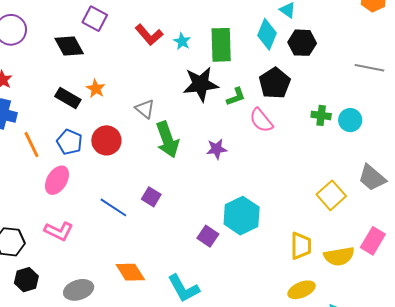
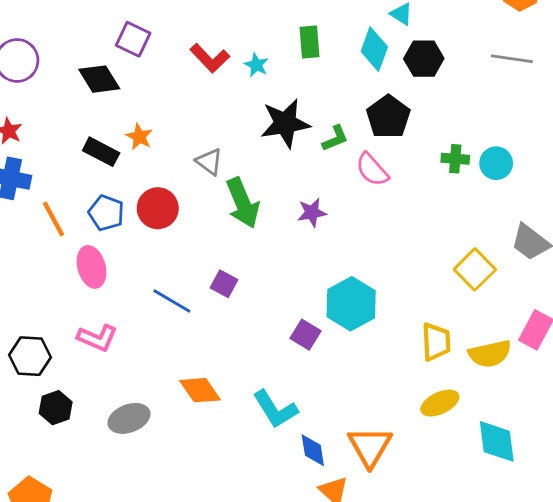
green rectangle: (221, 45) -> (309, 42), moved, size x0.7
gray line: (369, 68) -> (512, 59), moved
pink ellipse: (57, 180) -> (91, 267), turned -44

